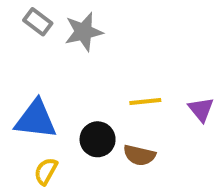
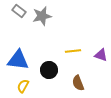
purple triangle: (201, 109) -> (101, 55), turned -32
brown semicircle: (139, 155) -> (78, 83), moved, turned 56

